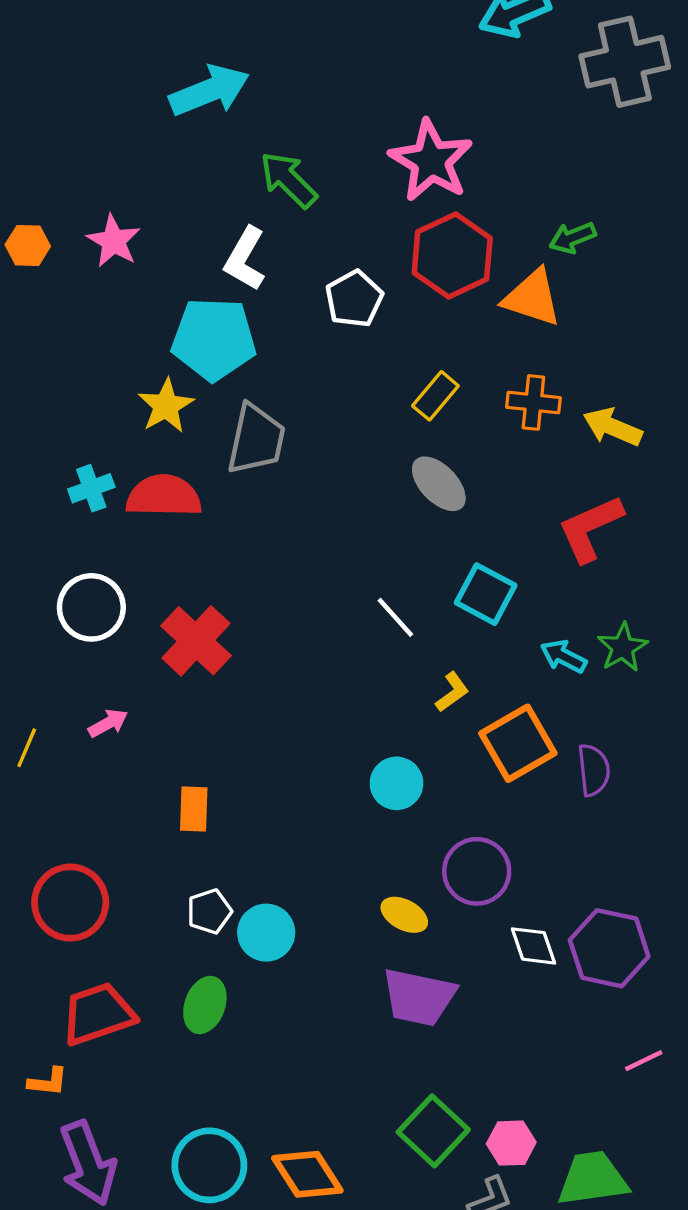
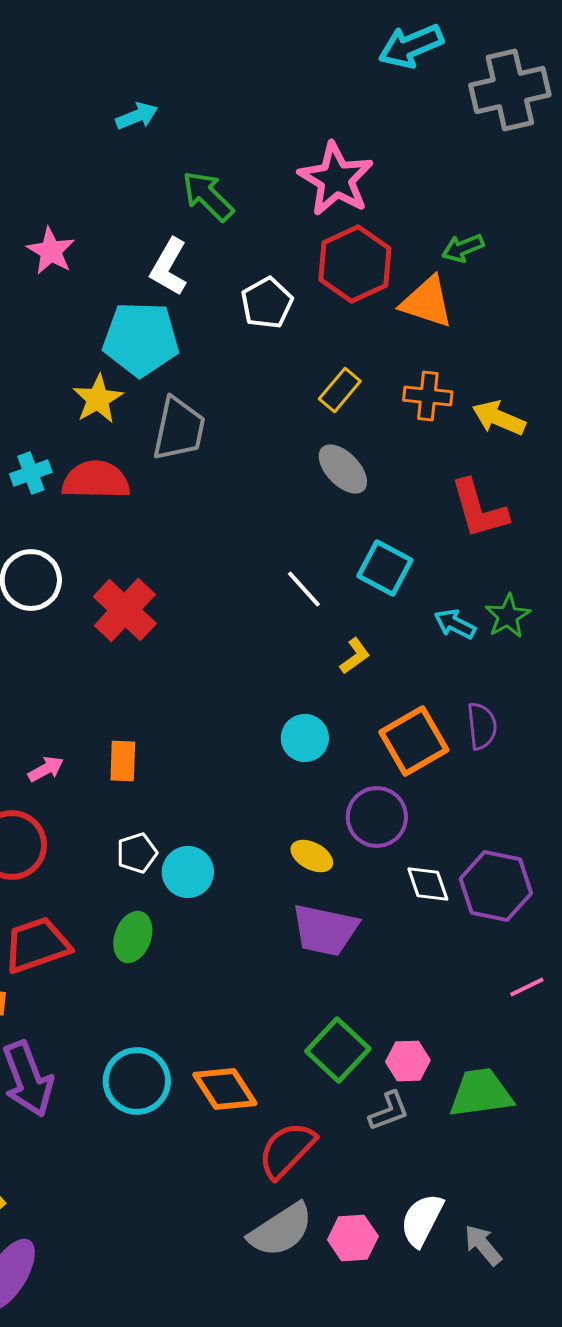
cyan arrow: (209, 91) -> (137, 116), size x0.6
red L-shape: (590, 528) -> (479, 509), turned -82
pink arrow: (108, 723) -> (46, 769), moved
orange square: (518, 743) -> (414, 741), moved

